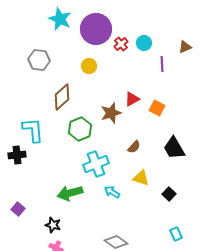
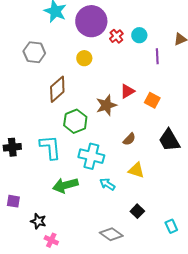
cyan L-shape: (33, 130) -> (50, 147), moved
cyan cross: (96, 164) -> (91, 156), turned 35
black square: (169, 194) -> (137, 211), moved
purple square: (18, 209) -> (13, 201), turned -32
black star: (53, 225) -> (38, 221), moved

